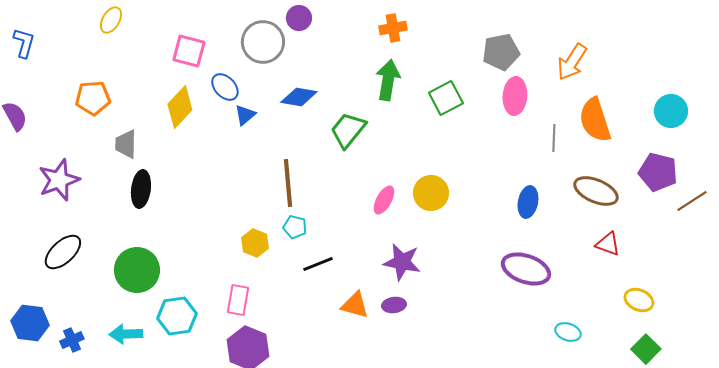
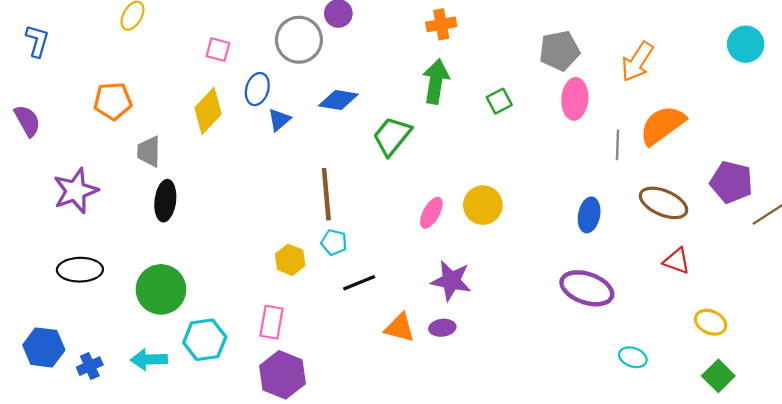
pink square: (189, 51) -> (218, 50), size x0.7
blue ellipse: (225, 87) -> (257, 89), turned 60
green square: (446, 98) -> (499, 101), size x0.7
cyan circle: (671, 111) -> (746, 44), moved
orange semicircle: (595, 120) -> (662, 125), turned 72
black ellipse: (63, 252) -> (80, 270), turned 42

